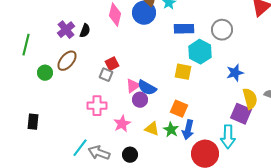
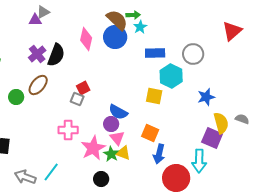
black semicircle: (85, 31) -> (56, 55), size x1.6
pink triangle: (133, 86) -> (117, 138), moved, turned -35
pink star: (122, 124) -> (93, 148), size x1.4
green star: (171, 130) -> (111, 154), moved
gray arrow: (99, 153) -> (25, 177), moved

